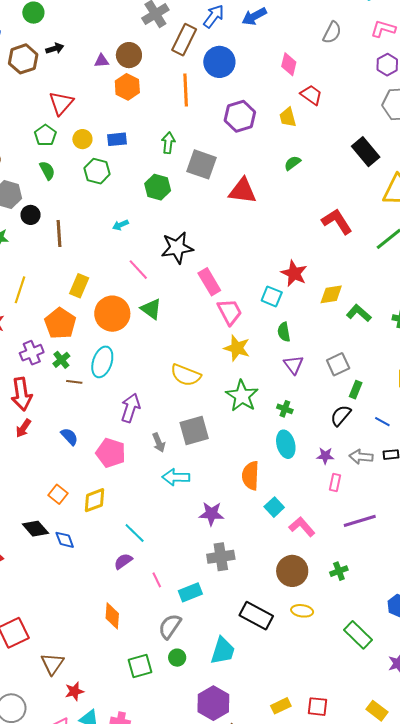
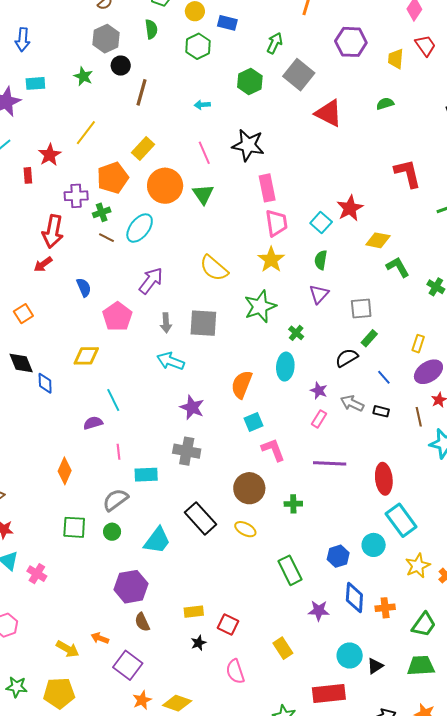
orange square: (58, 494) -> (23, 314), moved

